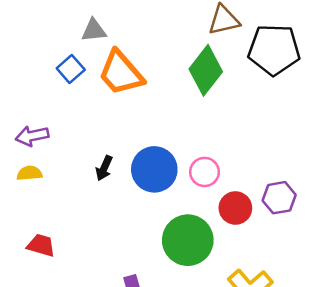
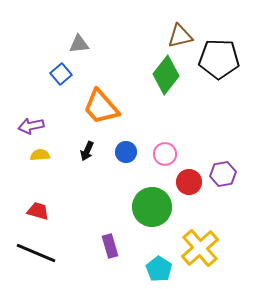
orange trapezoid: (121, 73) -> (101, 107), moved
blue circle: (154, 169) -> (126, 152), size x0.6
yellow semicircle: (29, 173) -> (40, 155), moved

